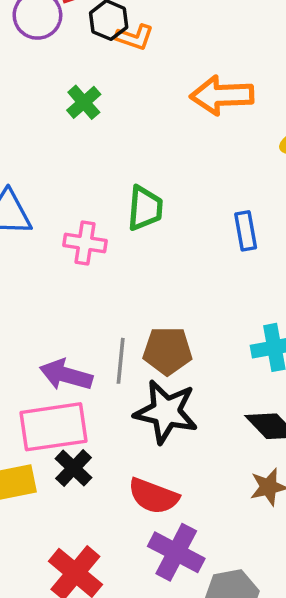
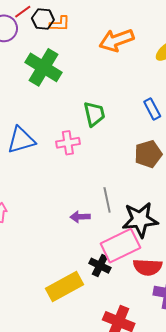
green cross: (84, 102) -> (43, 67), size x1.8
brown pentagon: (167, 351) -> (148, 154), moved
purple arrow: (66, 375) -> (80, 217), size x0.7
pink rectangle: (54, 427) -> (120, 246), moved

